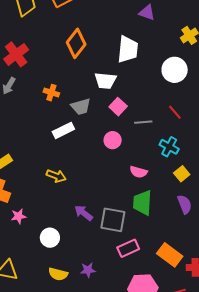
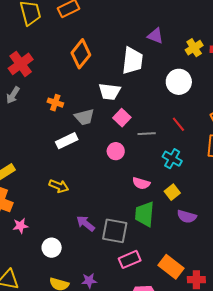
purple triangle: (147, 13) -> (155, 36), moved
yellow square: (182, 174) -> (172, 192), moved
purple semicircle: (185, 204) -> (187, 217), turned 126

